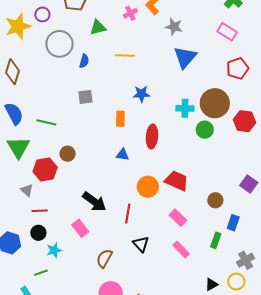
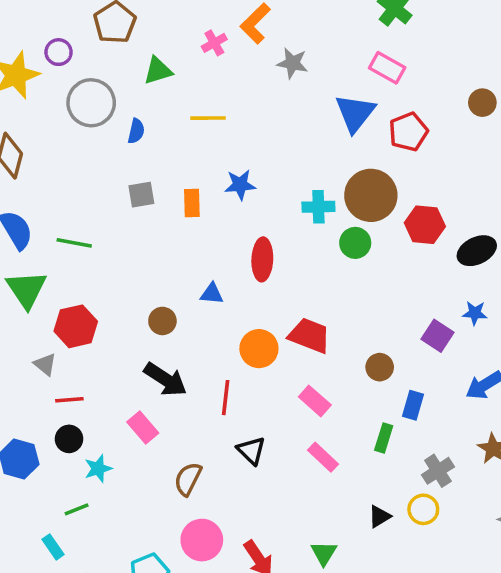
blue triangle: (185, 57) -> (355, 113), moved
orange rectangle: (120, 119) -> (192, 203), moved
brown circle: (68, 154) -> (162, 321), moved

